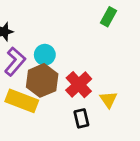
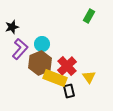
yellow rectangle: (22, 101) -> (55, 78), moved

